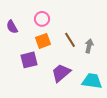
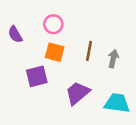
brown line: (70, 40) -> (89, 51), turned 42
orange square: (43, 41) -> (55, 52), turned 35

